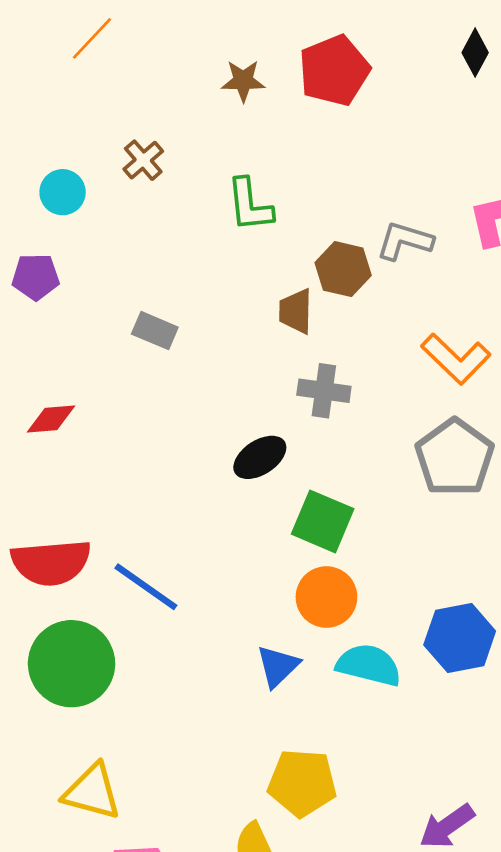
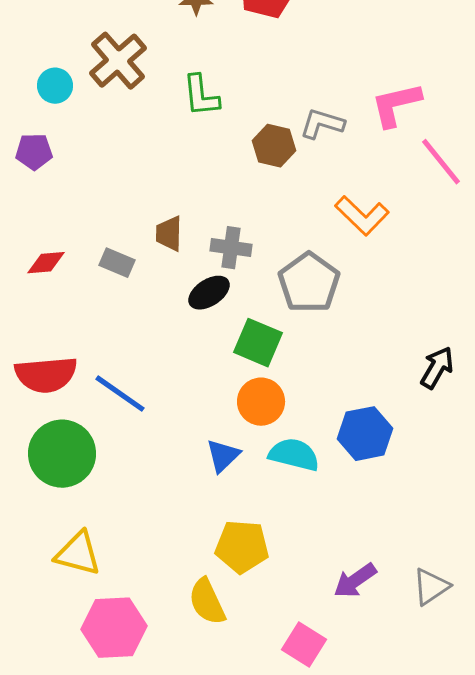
brown cross: (143, 160) -> (118, 61), size x1.8
brown trapezoid: (296, 311) -> (169, 234), moved
gray rectangle: (155, 331) -> (117, 263), moved
gray cross: (324, 391) -> (231, 248), moved
gray pentagon: (455, 457) -> (309, 283), moved

